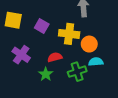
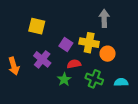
purple square: (42, 26) -> (66, 45), moved
cyan semicircle: (96, 62) -> (121, 82), moved
green cross: (77, 72) -> (94, 79), turned 36

